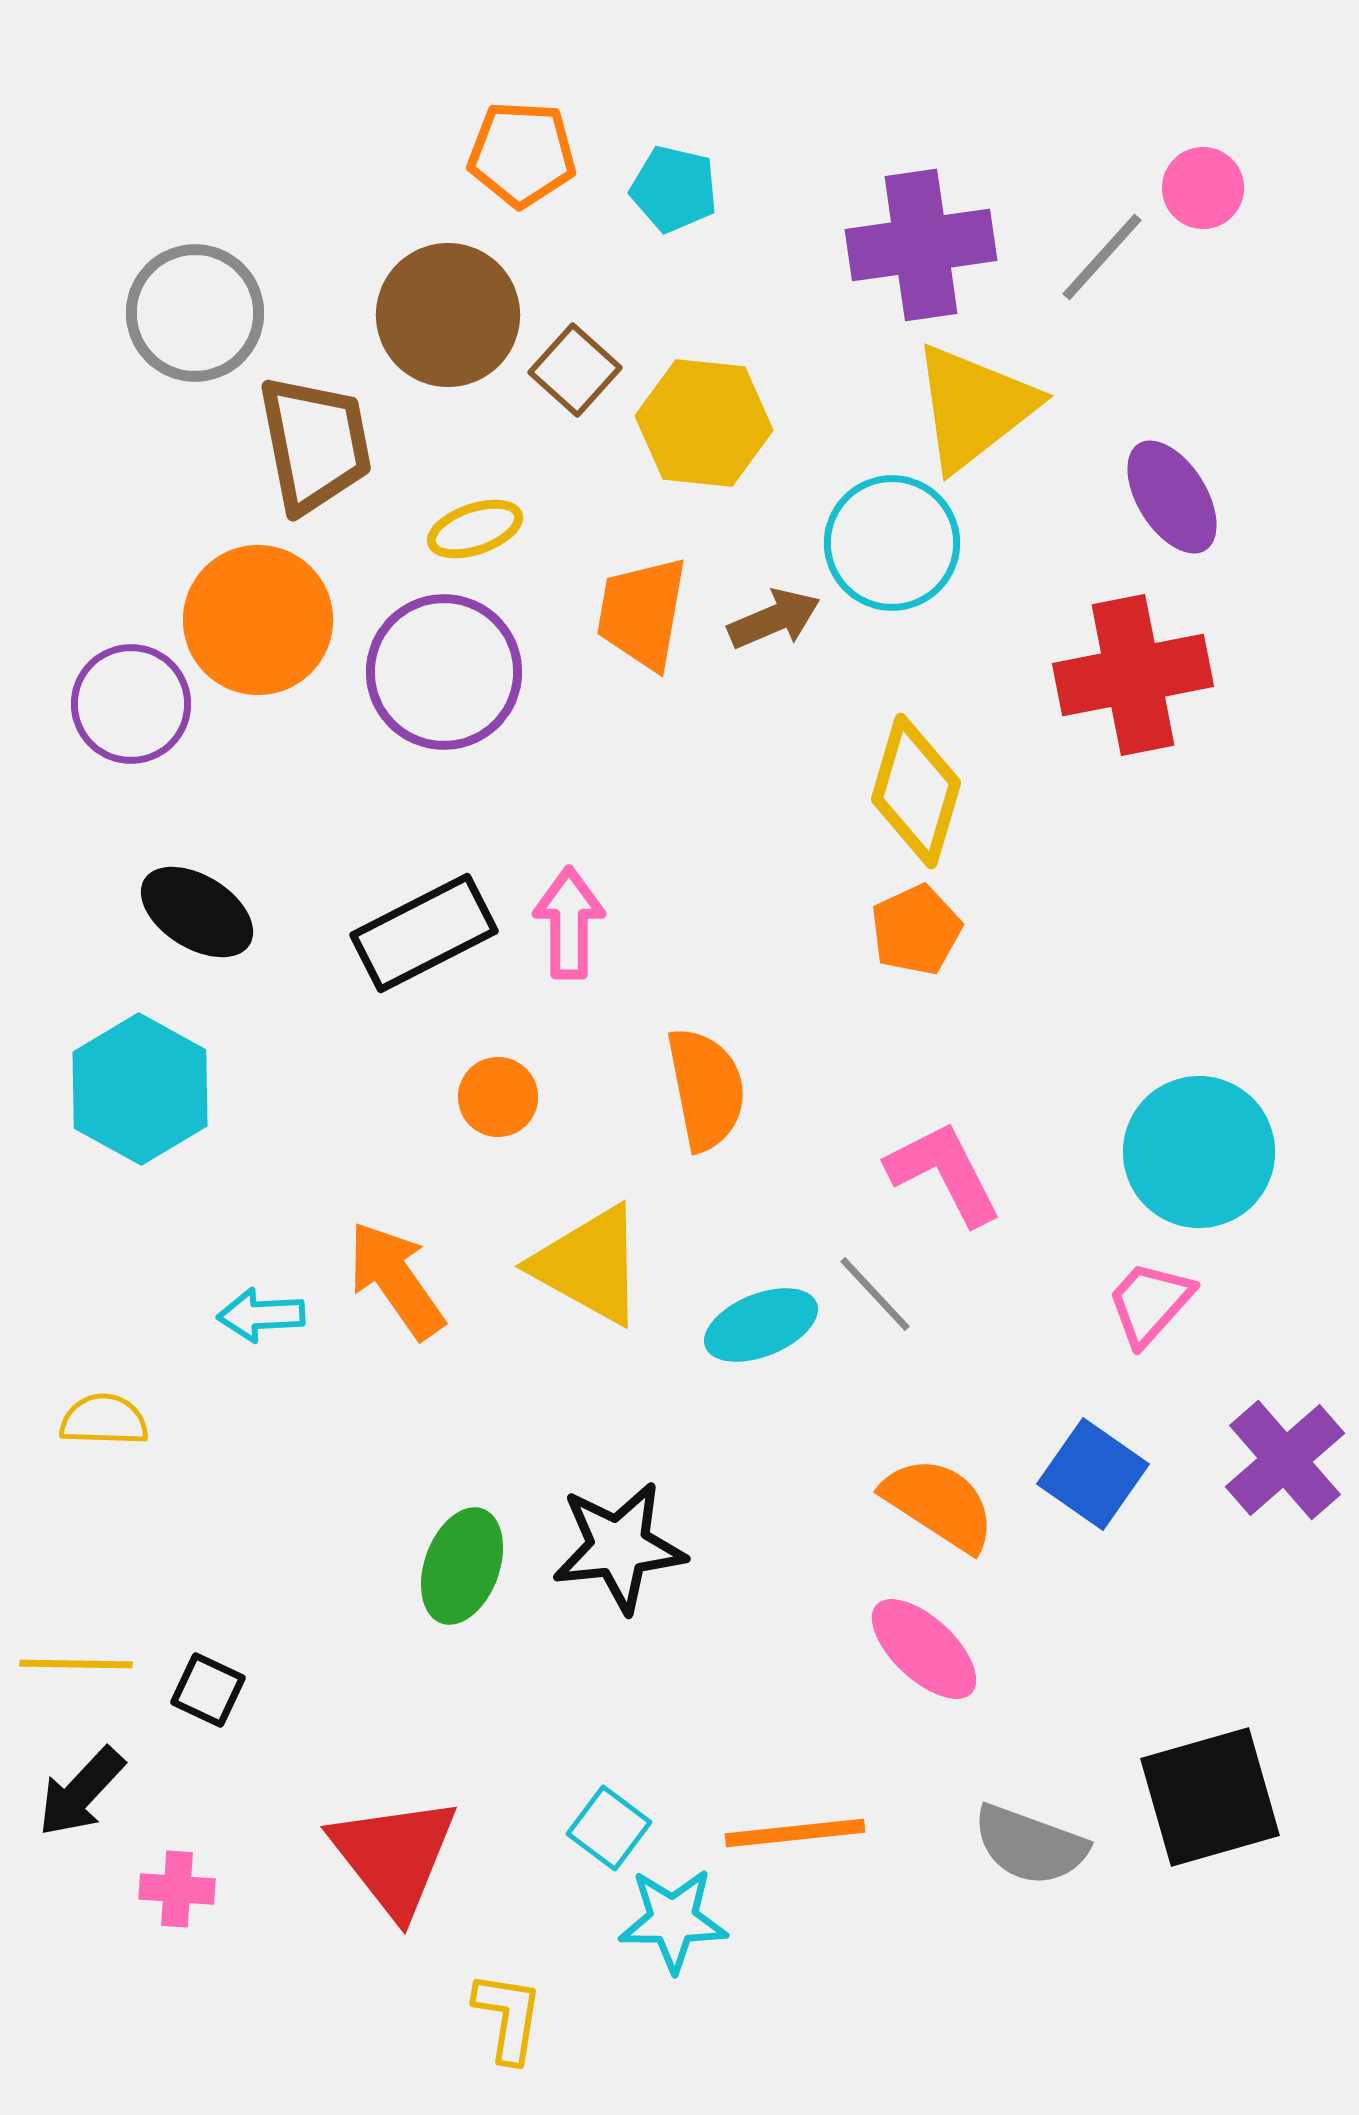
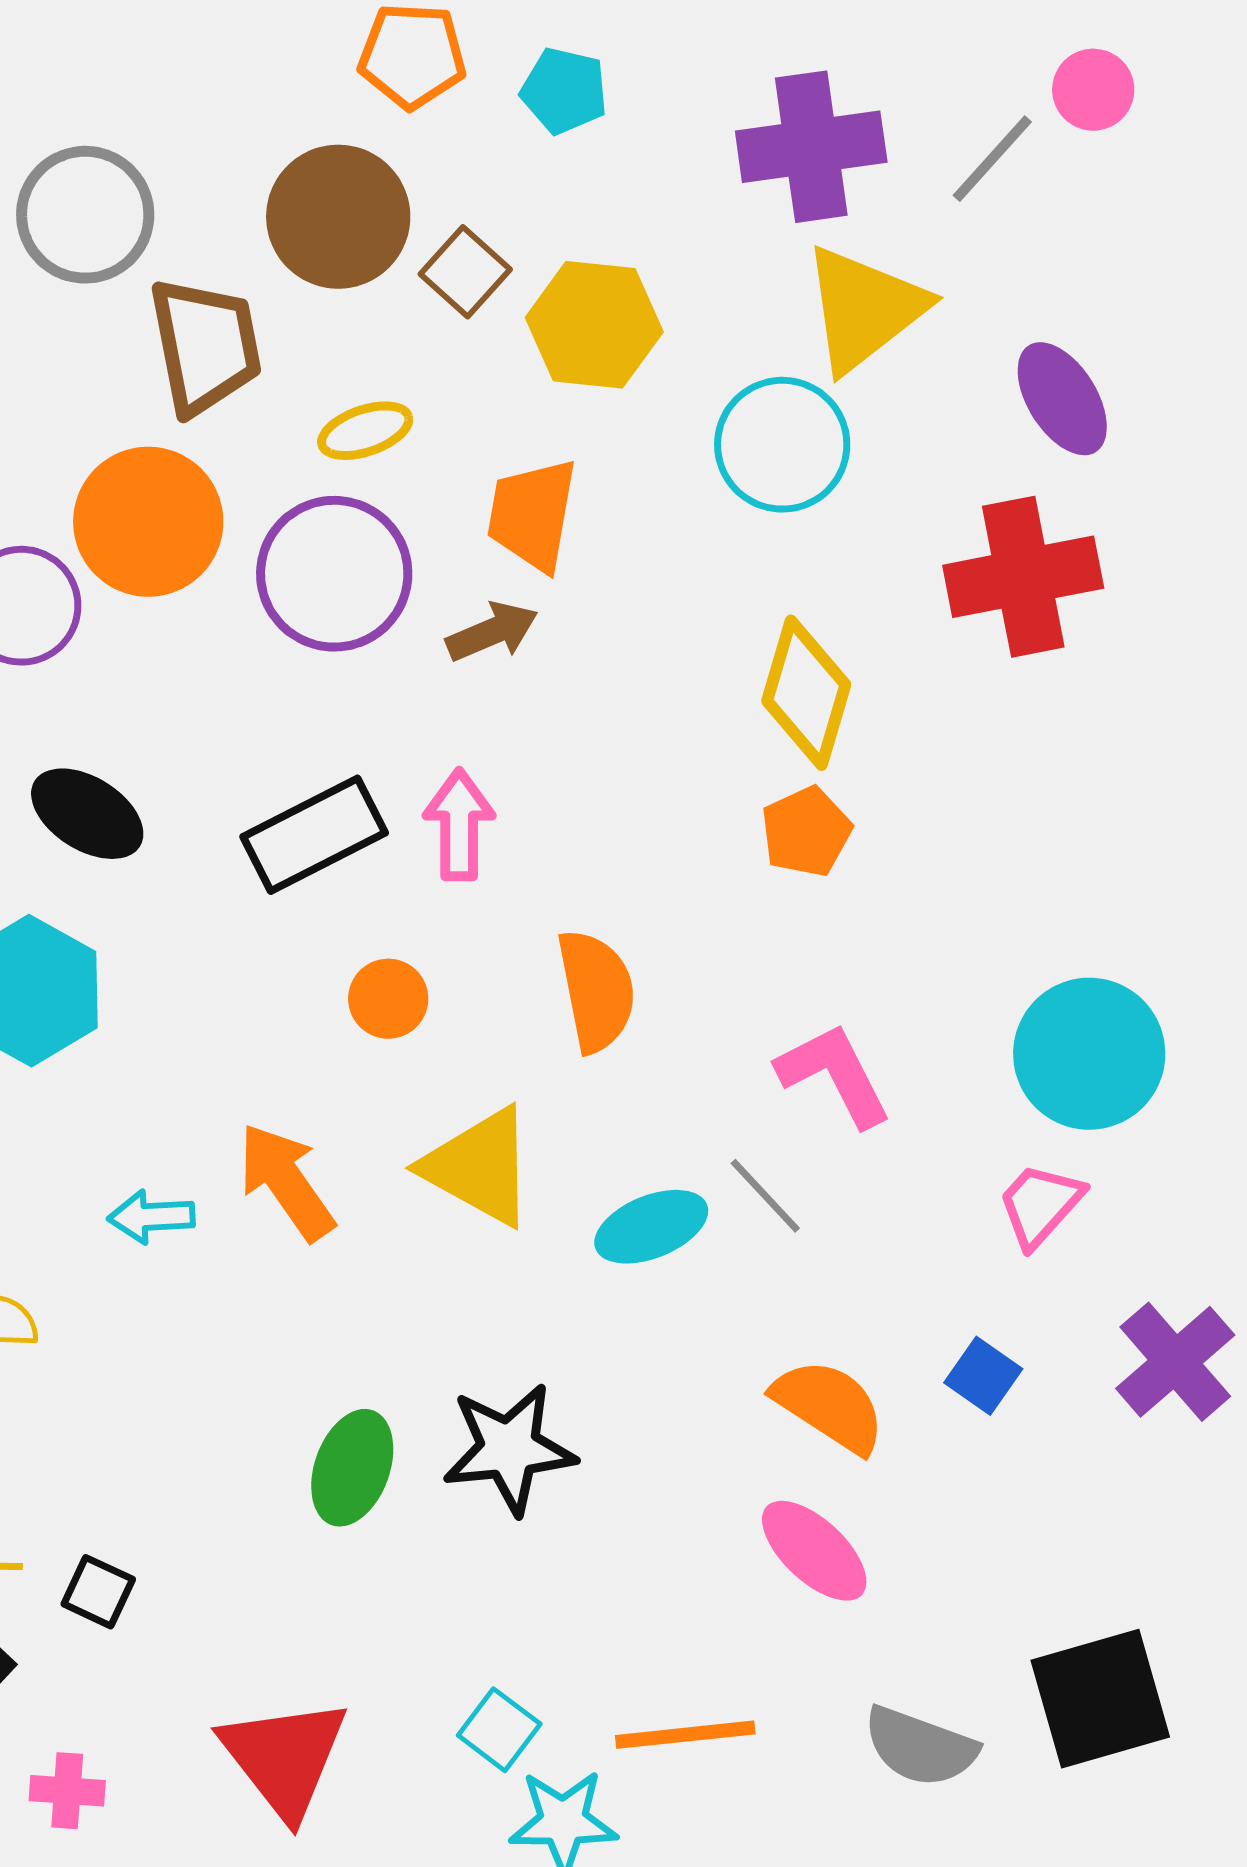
brown arrow: (774, 619) -> (492, 632), moved
blue square: (1093, 1474) -> (983, 1376), size x0.7

